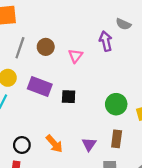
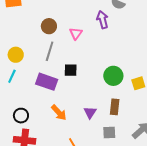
gray line: (20, 48) -> (50, 51), moved
purple rectangle: (40, 87) -> (47, 82), moved
black circle: (22, 145) -> (21, 116), moved

